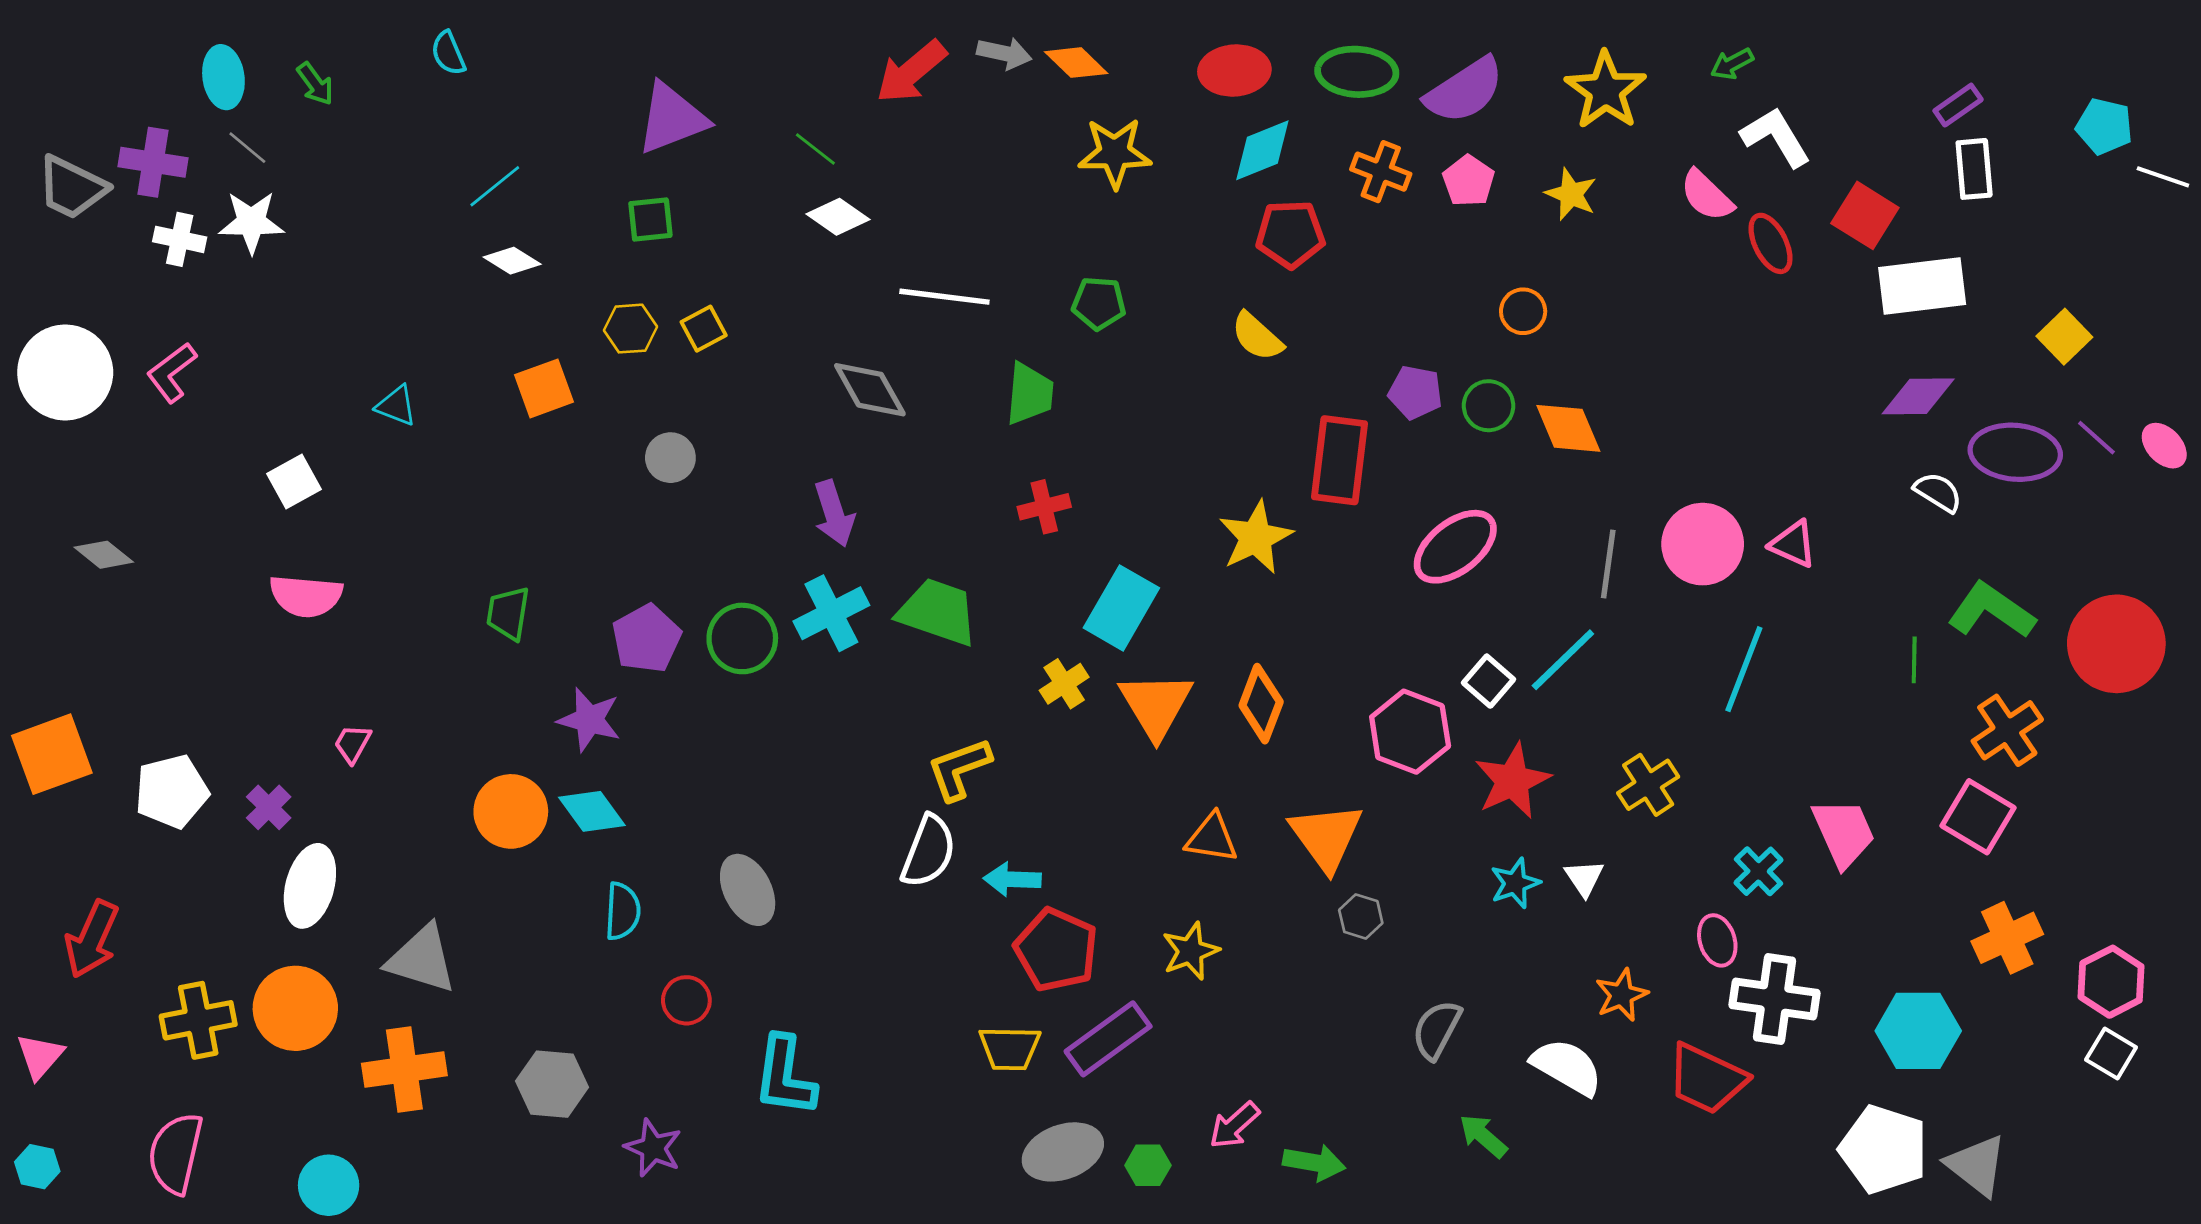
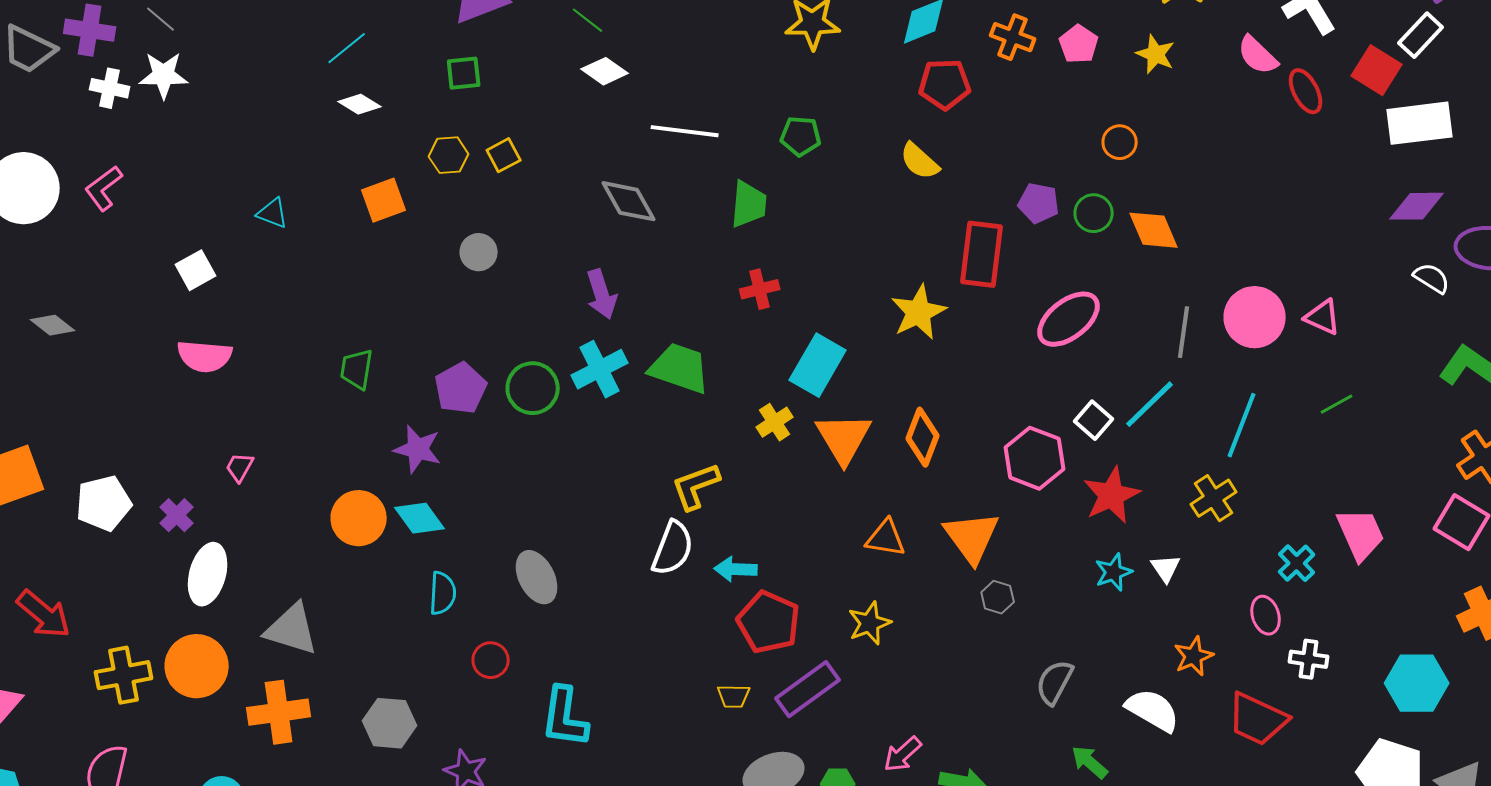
white rectangle: (1974, 169) -> (1421, 35), moved, turned 48
green line: (1914, 660) -> (1337, 404), moved, turned 60
cyan line: (1744, 669) -> (1242, 425), moved
red arrow: (92, 939) -> (44, 614), turned -74
white cross: (1774, 999) -> (1309, 659), size x0.6
yellow trapezoid: (1010, 1048) -> (734, 696), size x0.7

